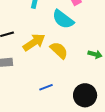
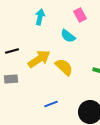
cyan semicircle: (63, 19) -> (68, 36), size x0.7

